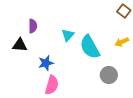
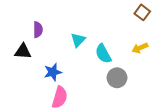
cyan semicircle: (90, 47) -> (103, 54), size x0.7
gray circle: (109, 75) -> (117, 78), moved

